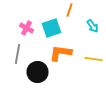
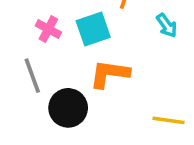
gray line: (18, 54) -> (32, 76), turned -30
yellow line: (94, 59) -> (169, 120), moved

